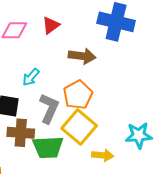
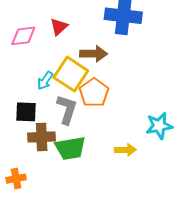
yellow square: (79, 127) -> (71, 74), moved

